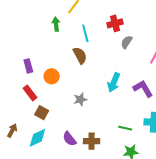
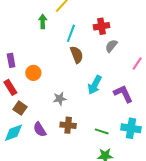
cyan line: (85, 33) -> (71, 33), turned 30
brown semicircle: (80, 55) -> (77, 55), moved
purple semicircle: (69, 139) -> (40, 129), moved
brown cross: (92, 141) -> (68, 125), moved

